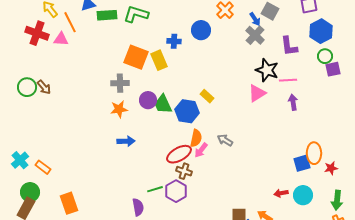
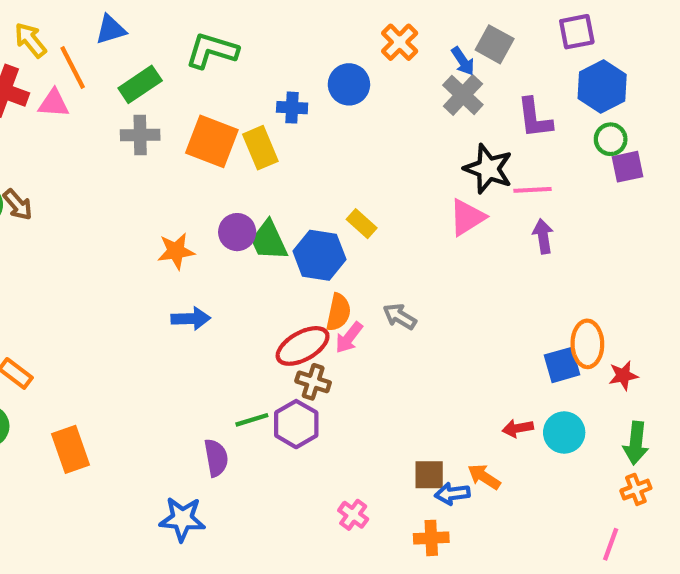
green rectangle: (107, 15) -> (140, 84), moved, turned -30
gray cross: (120, 83) -> (140, 135), moved

